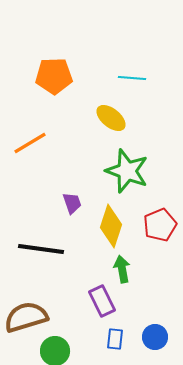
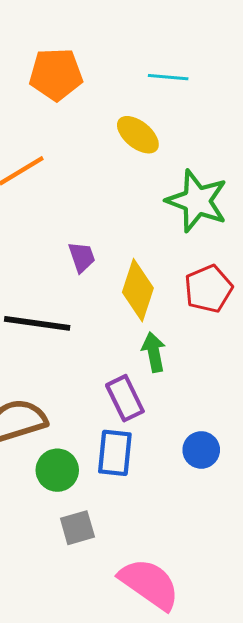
green star: (127, 171) -> (197, 201), moved
blue rectangle: (115, 339) -> (115, 453), moved, size x1.5

